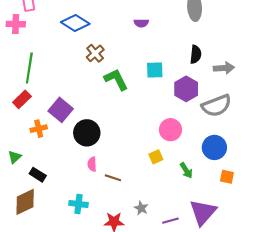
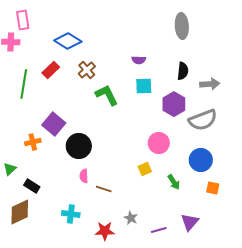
purple semicircle: (141, 23) -> (139, 60), moved
red rectangle: (22, 99) -> (51, 70), moved
purple triangle: (203, 212) -> (190, 222), size x0.7

